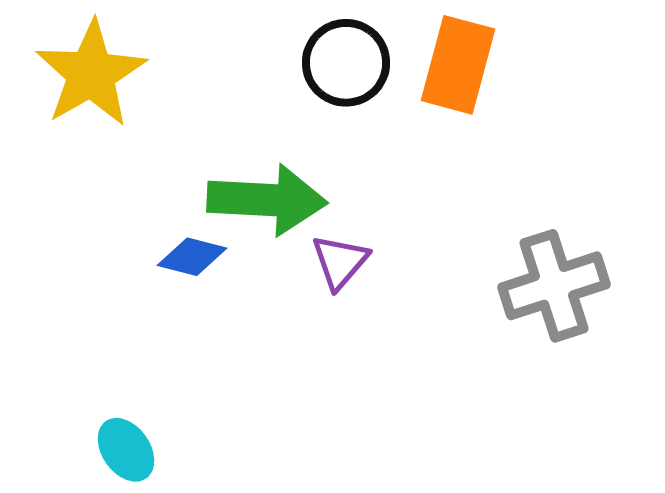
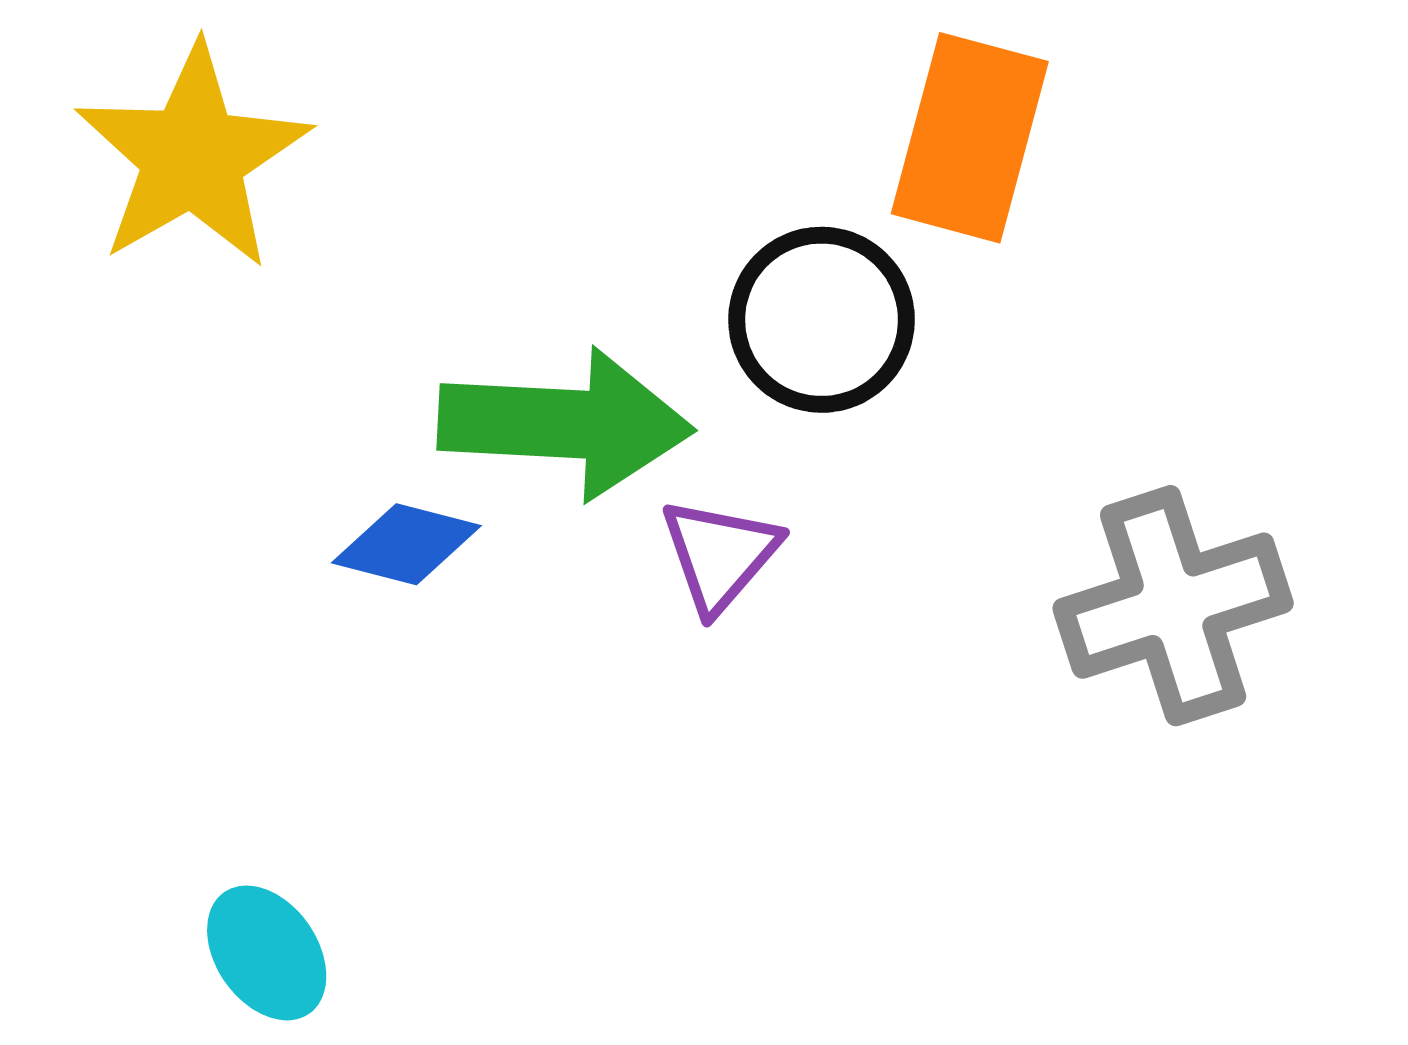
black circle: (346, 63) -> (822, 320), moved

